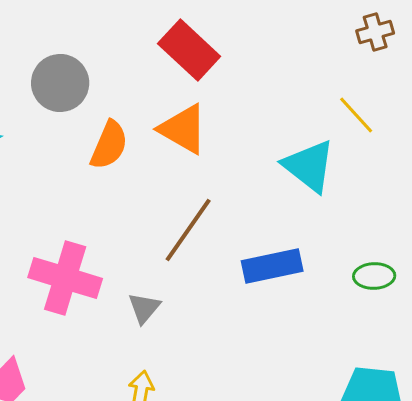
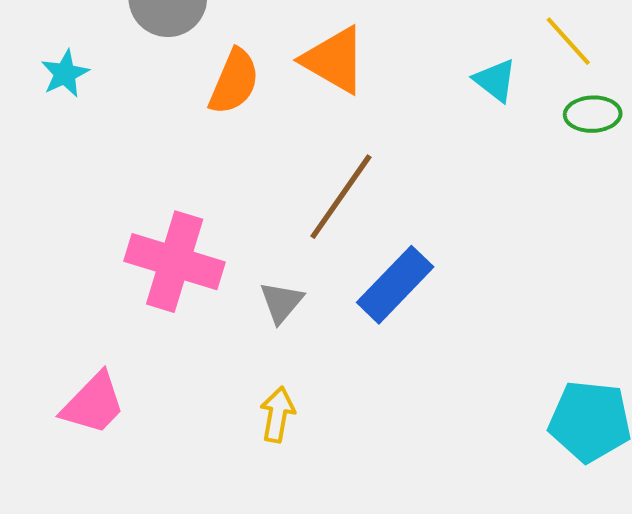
cyan triangle: (309, 166) -> (495, 80), moved, size x0.6
blue rectangle: (272, 266) -> (395, 285), moved, turned -34
green ellipse: (374, 276) -> (593, 114), moved

